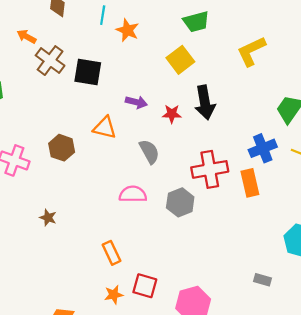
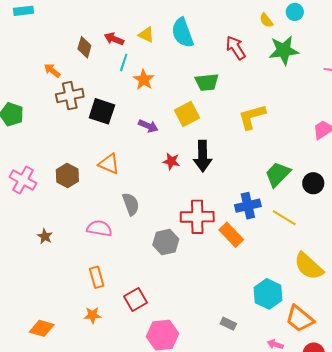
brown cross: (50, 61) -> (70, 96), turned 32
purple arrow: (136, 102) -> (148, 126), moved
gray semicircle: (149, 152) -> (131, 204), moved
orange rectangle: (250, 183) -> (231, 235), turned -40
pink semicircle: (133, 194) -> (99, 228), moved
red square: (145, 286) -> (135, 299), moved, turned 35

